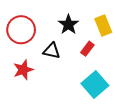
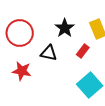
red star: (23, 70) -> (22, 71), turned 30

